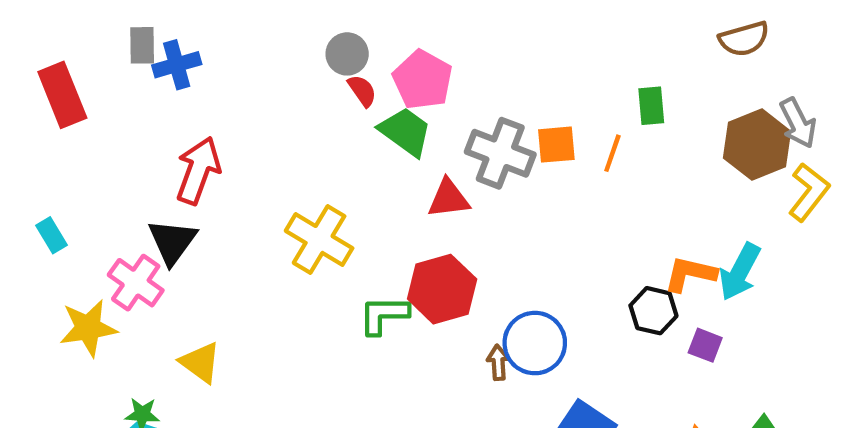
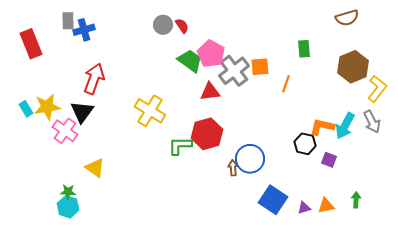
pink pentagon: (423, 80) -> (211, 54), moved
red semicircle: (362, 91) -> (182, 26), moved
gray arrow: (798, 123) -> (372, 122), moved
gray cross: (500, 153) -> (234, 71), turned 32
orange line: (612, 153) -> (286, 84), moved
yellow star: (88, 328) -> (47, 107), moved

